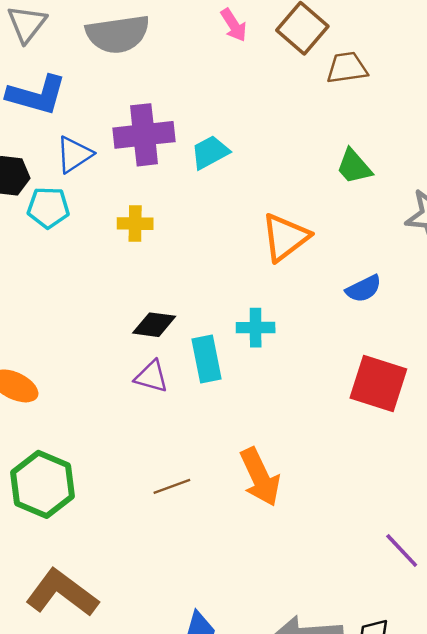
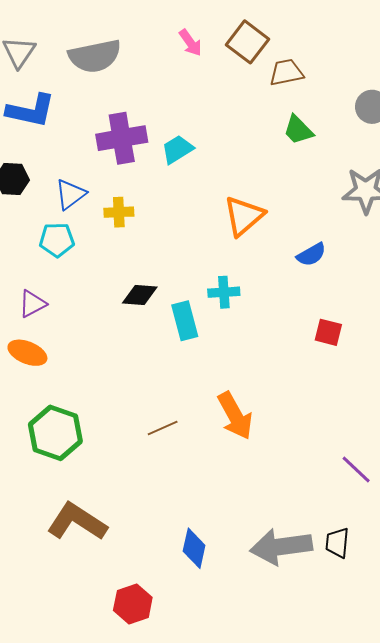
blue triangle: (74, 154) -> (71, 194), moved
green trapezoid: (354, 167) -> (298, 130), moved
cyan pentagon: (48, 208) -> (57, 240), moved
purple triangle: (151, 377) -> (32, 304), moved, turned -40
red square: (378, 383) -> (328, 332), size x0.6

